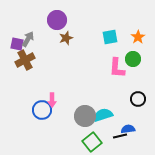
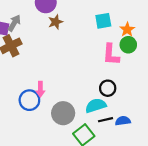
orange star: (138, 37) -> (127, 30), moved
black circle: (138, 99) -> (108, 88), moved
gray circle: (85, 116) -> (63, 113), moved
black line: (120, 136) -> (105, 120), moved

